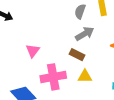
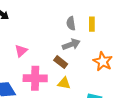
gray semicircle: (80, 11) -> (71, 23), turned -40

